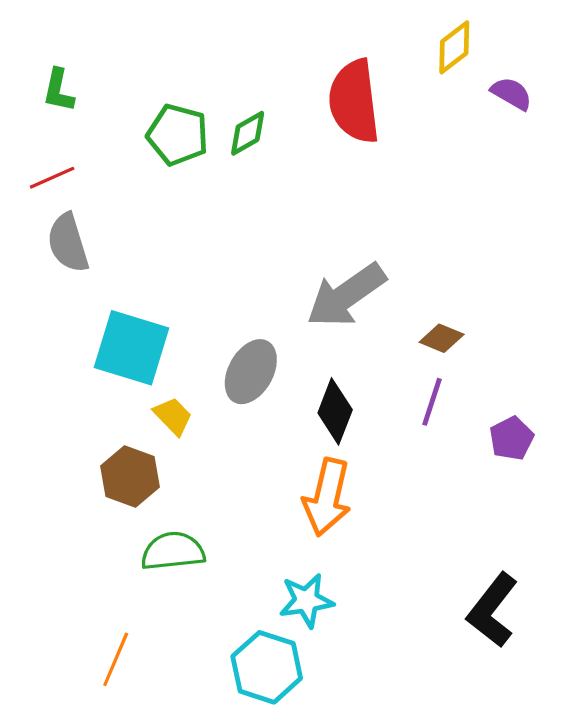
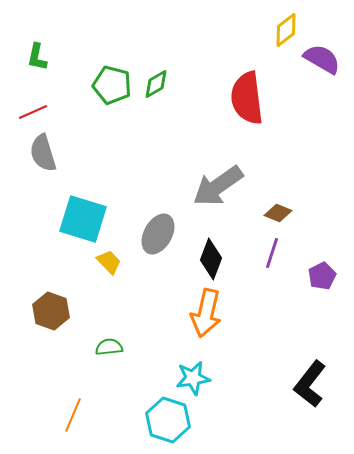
purple semicircle: (511, 93) -> (322, 59), size x1.4
red semicircle: (354, 101) -> (247, 98), moved
brown hexagon: (130, 477) -> (51, 311), moved
green semicircle: (173, 551) -> (109, 347), size x0.7

